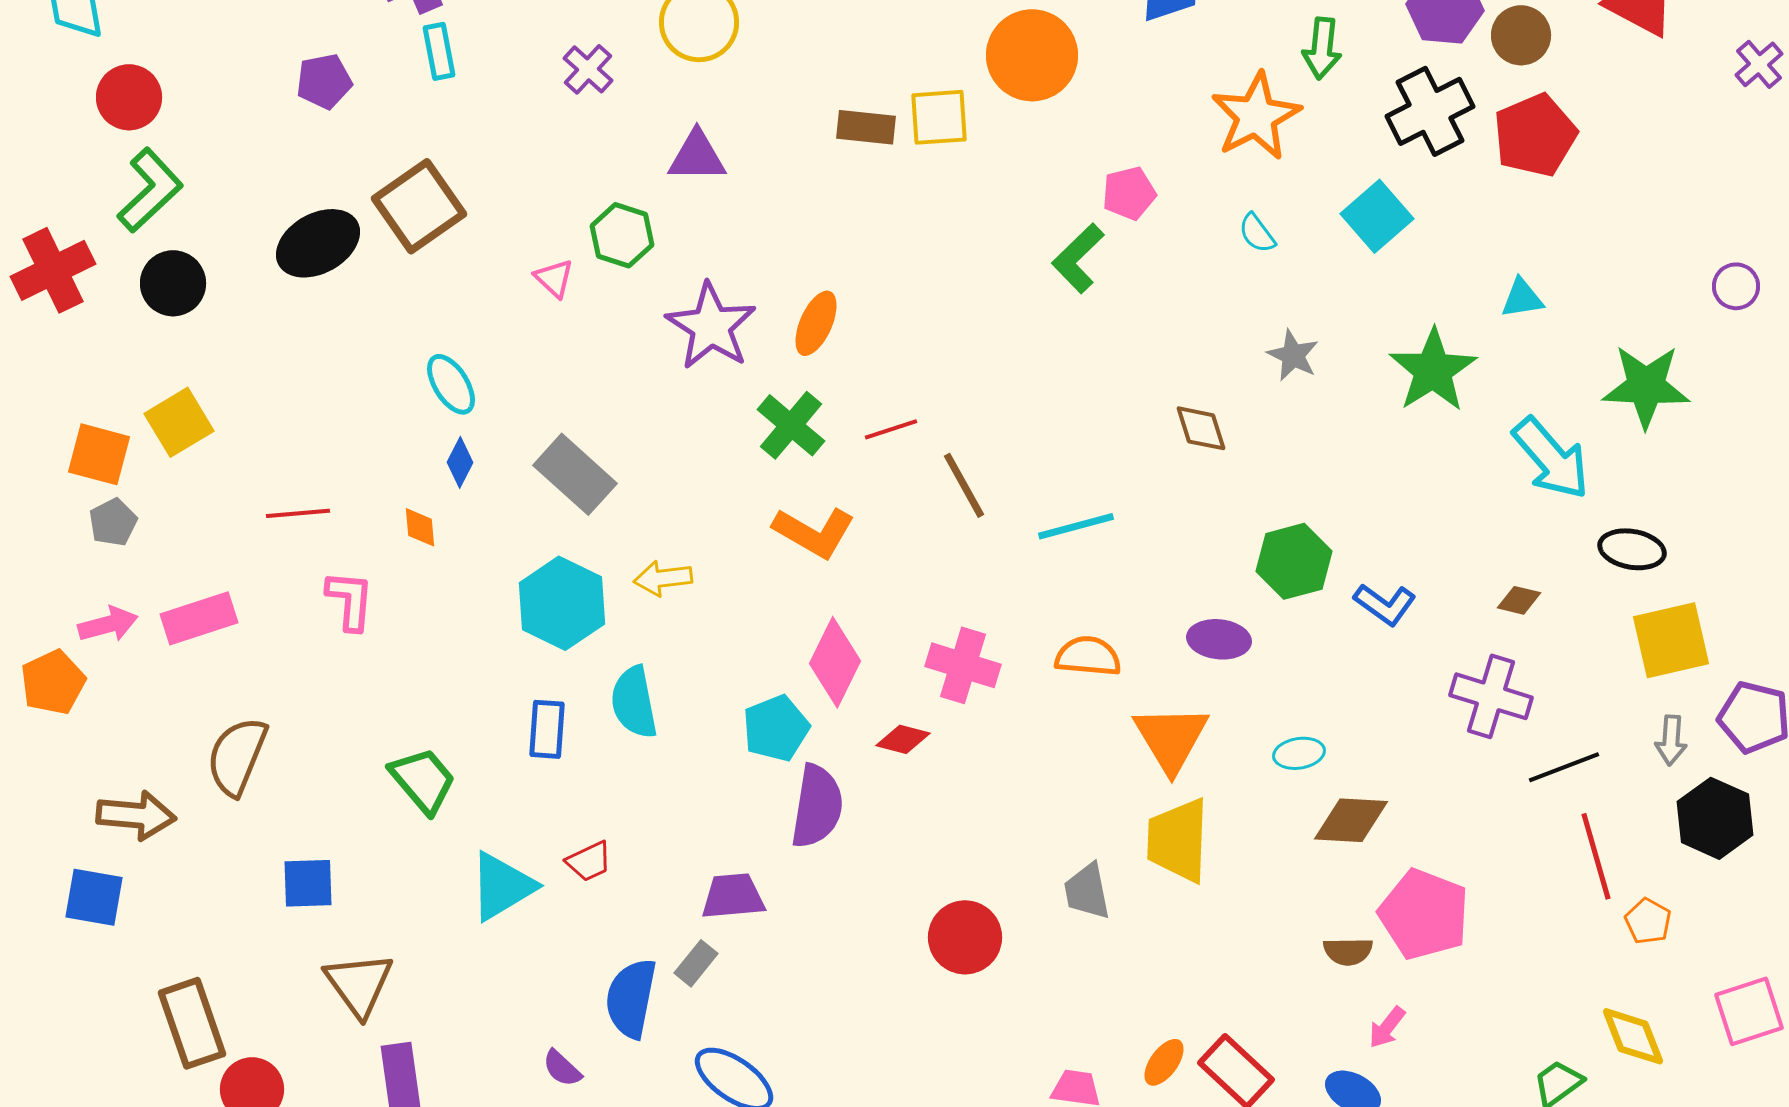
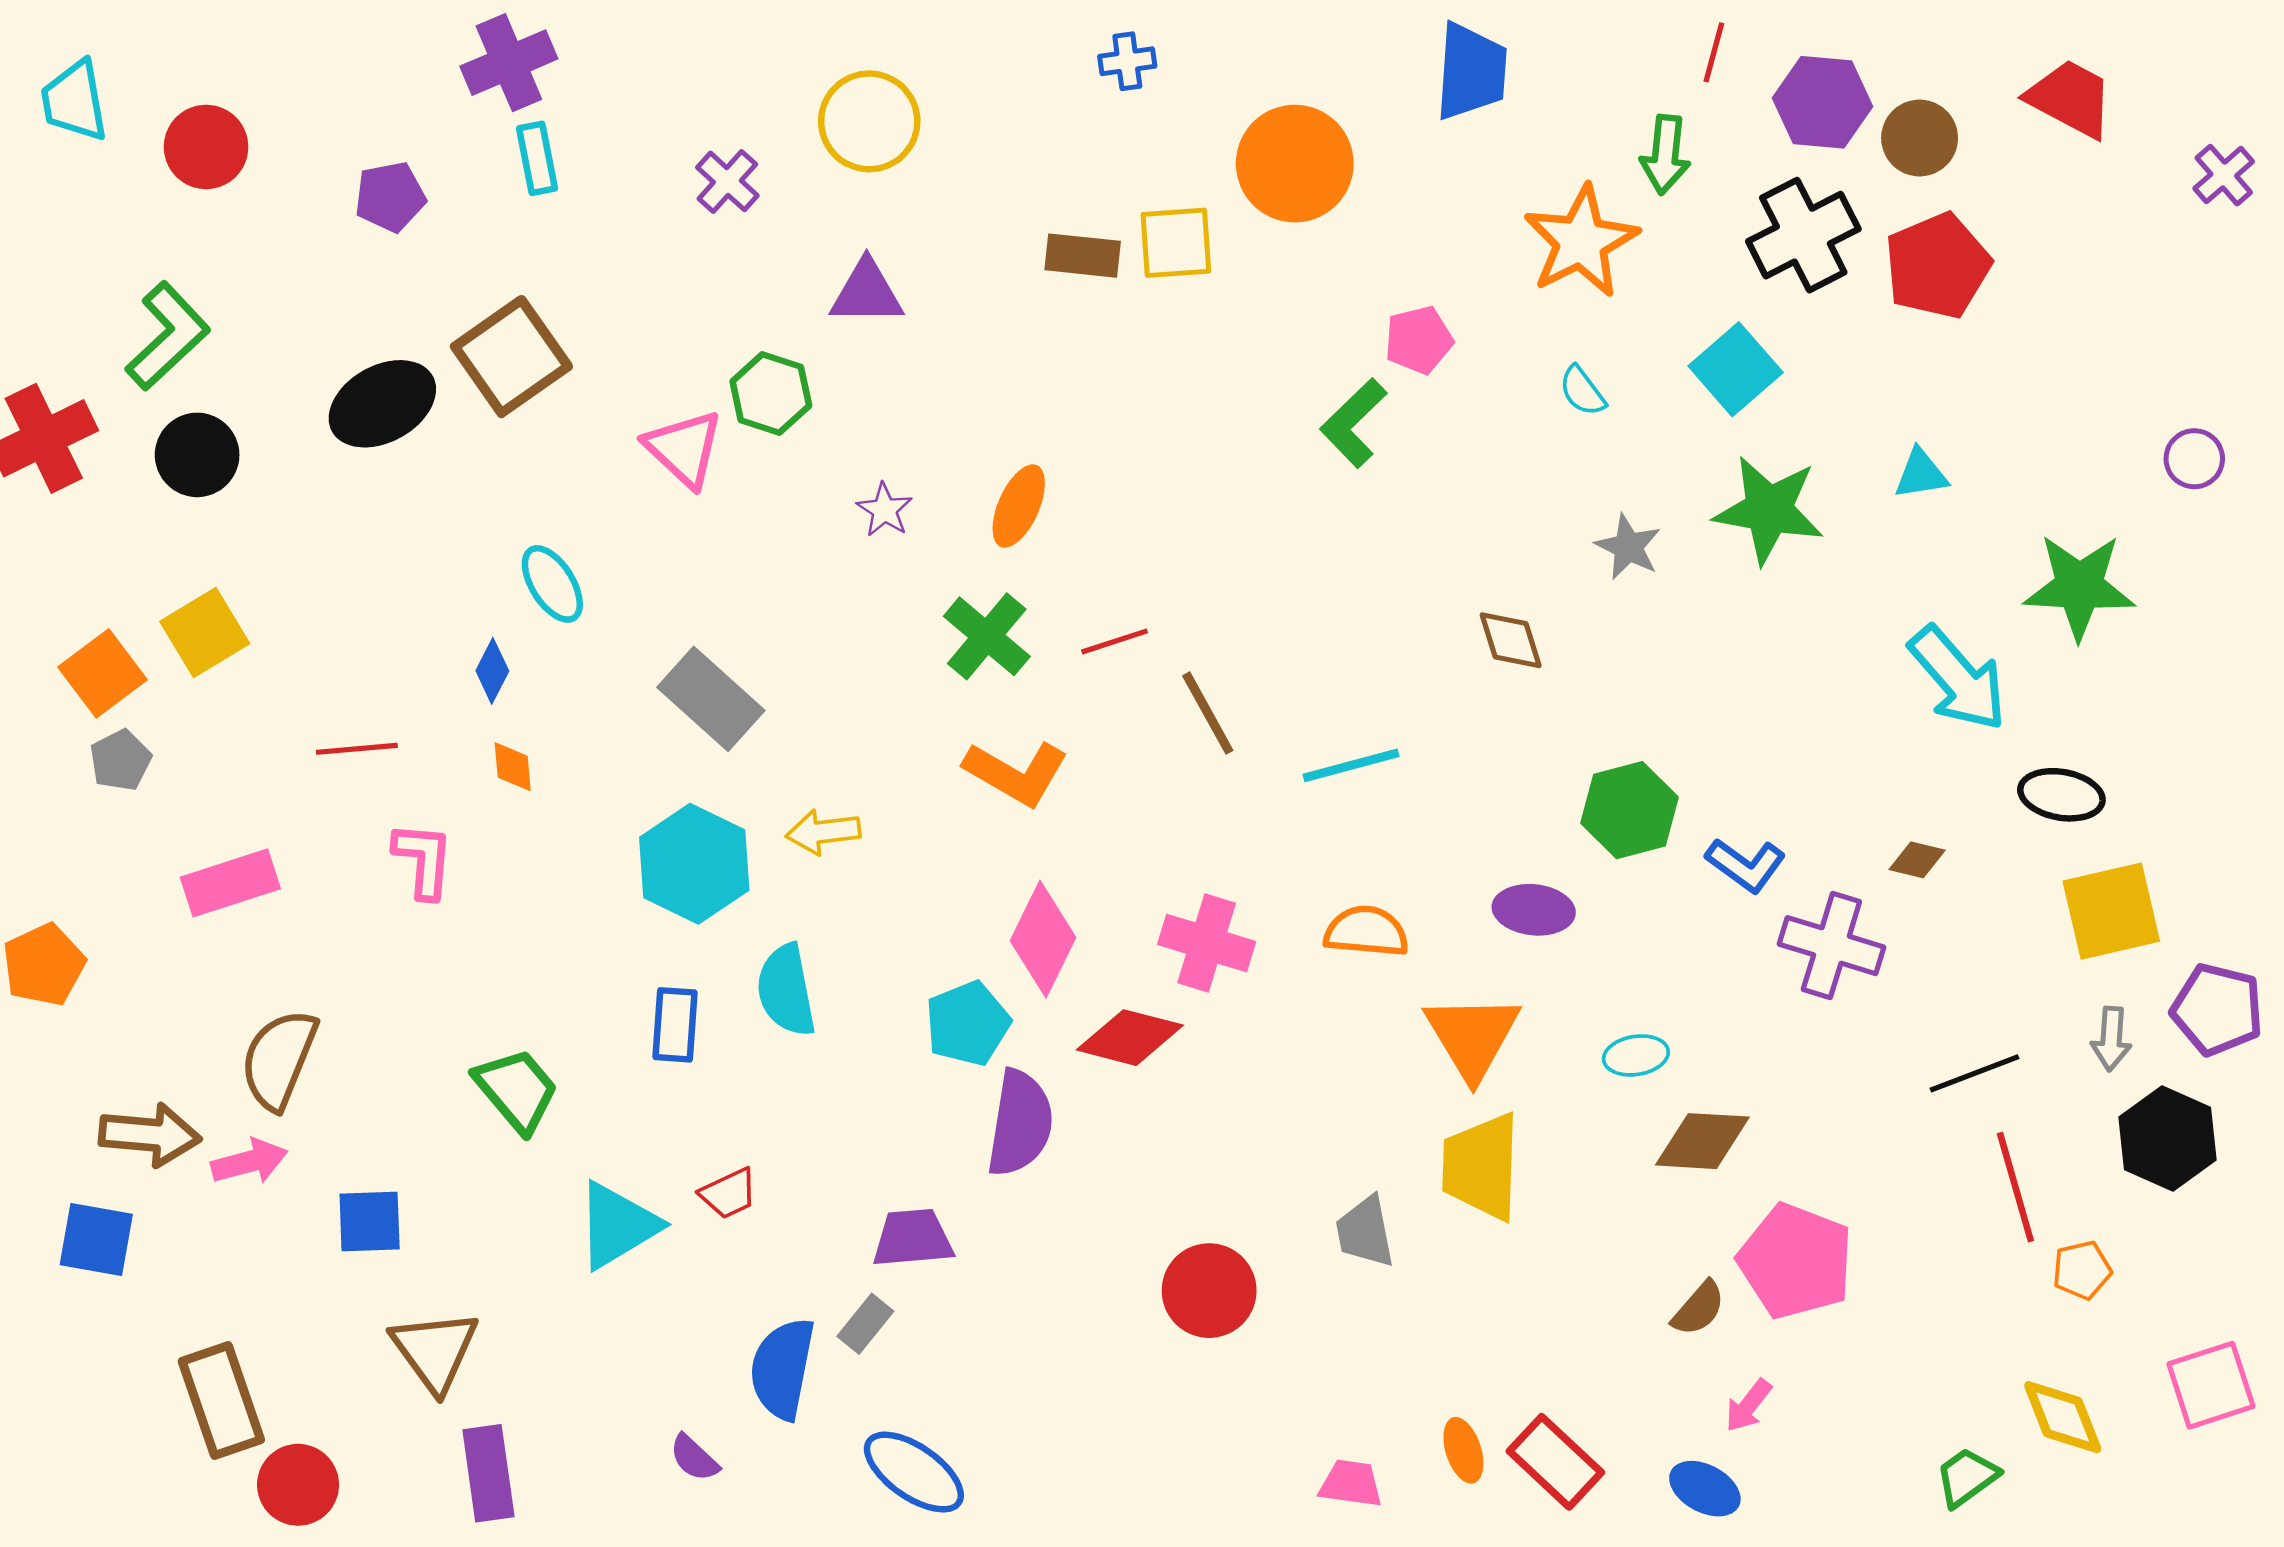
red circle: (129, 97) -> (206, 147), moved
pink triangle: (554, 278) -> (684, 449), size x1.6
purple star: (711, 326) -> (885, 510), size x0.5
green star: (1433, 370) -> (1769, 510), moved, turned -30
orange square: (99, 454) -> (103, 673), turned 38
blue diamond: (460, 462) -> (492, 671), moved
pink arrow: (108, 624) -> (249, 1162), moved
purple cross: (1491, 696) -> (1831, 946), moved
red diamond: (903, 739) -> (1130, 1038), size x1.5
orange pentagon: (1648, 921) -> (2082, 1270), turned 30
brown semicircle: (1348, 951) -> (1699, 1308), turned -48
orange ellipse: (1164, 1062) -> (1463, 1450), turned -54

